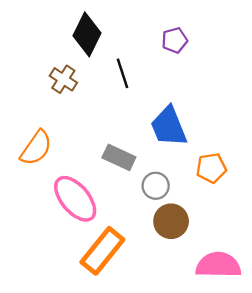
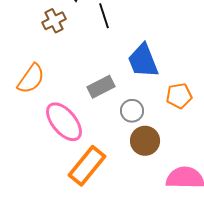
brown cross: (63, 79) -> (54, 21), turned 30
gray rectangle: (119, 157) -> (101, 87), turned -52

